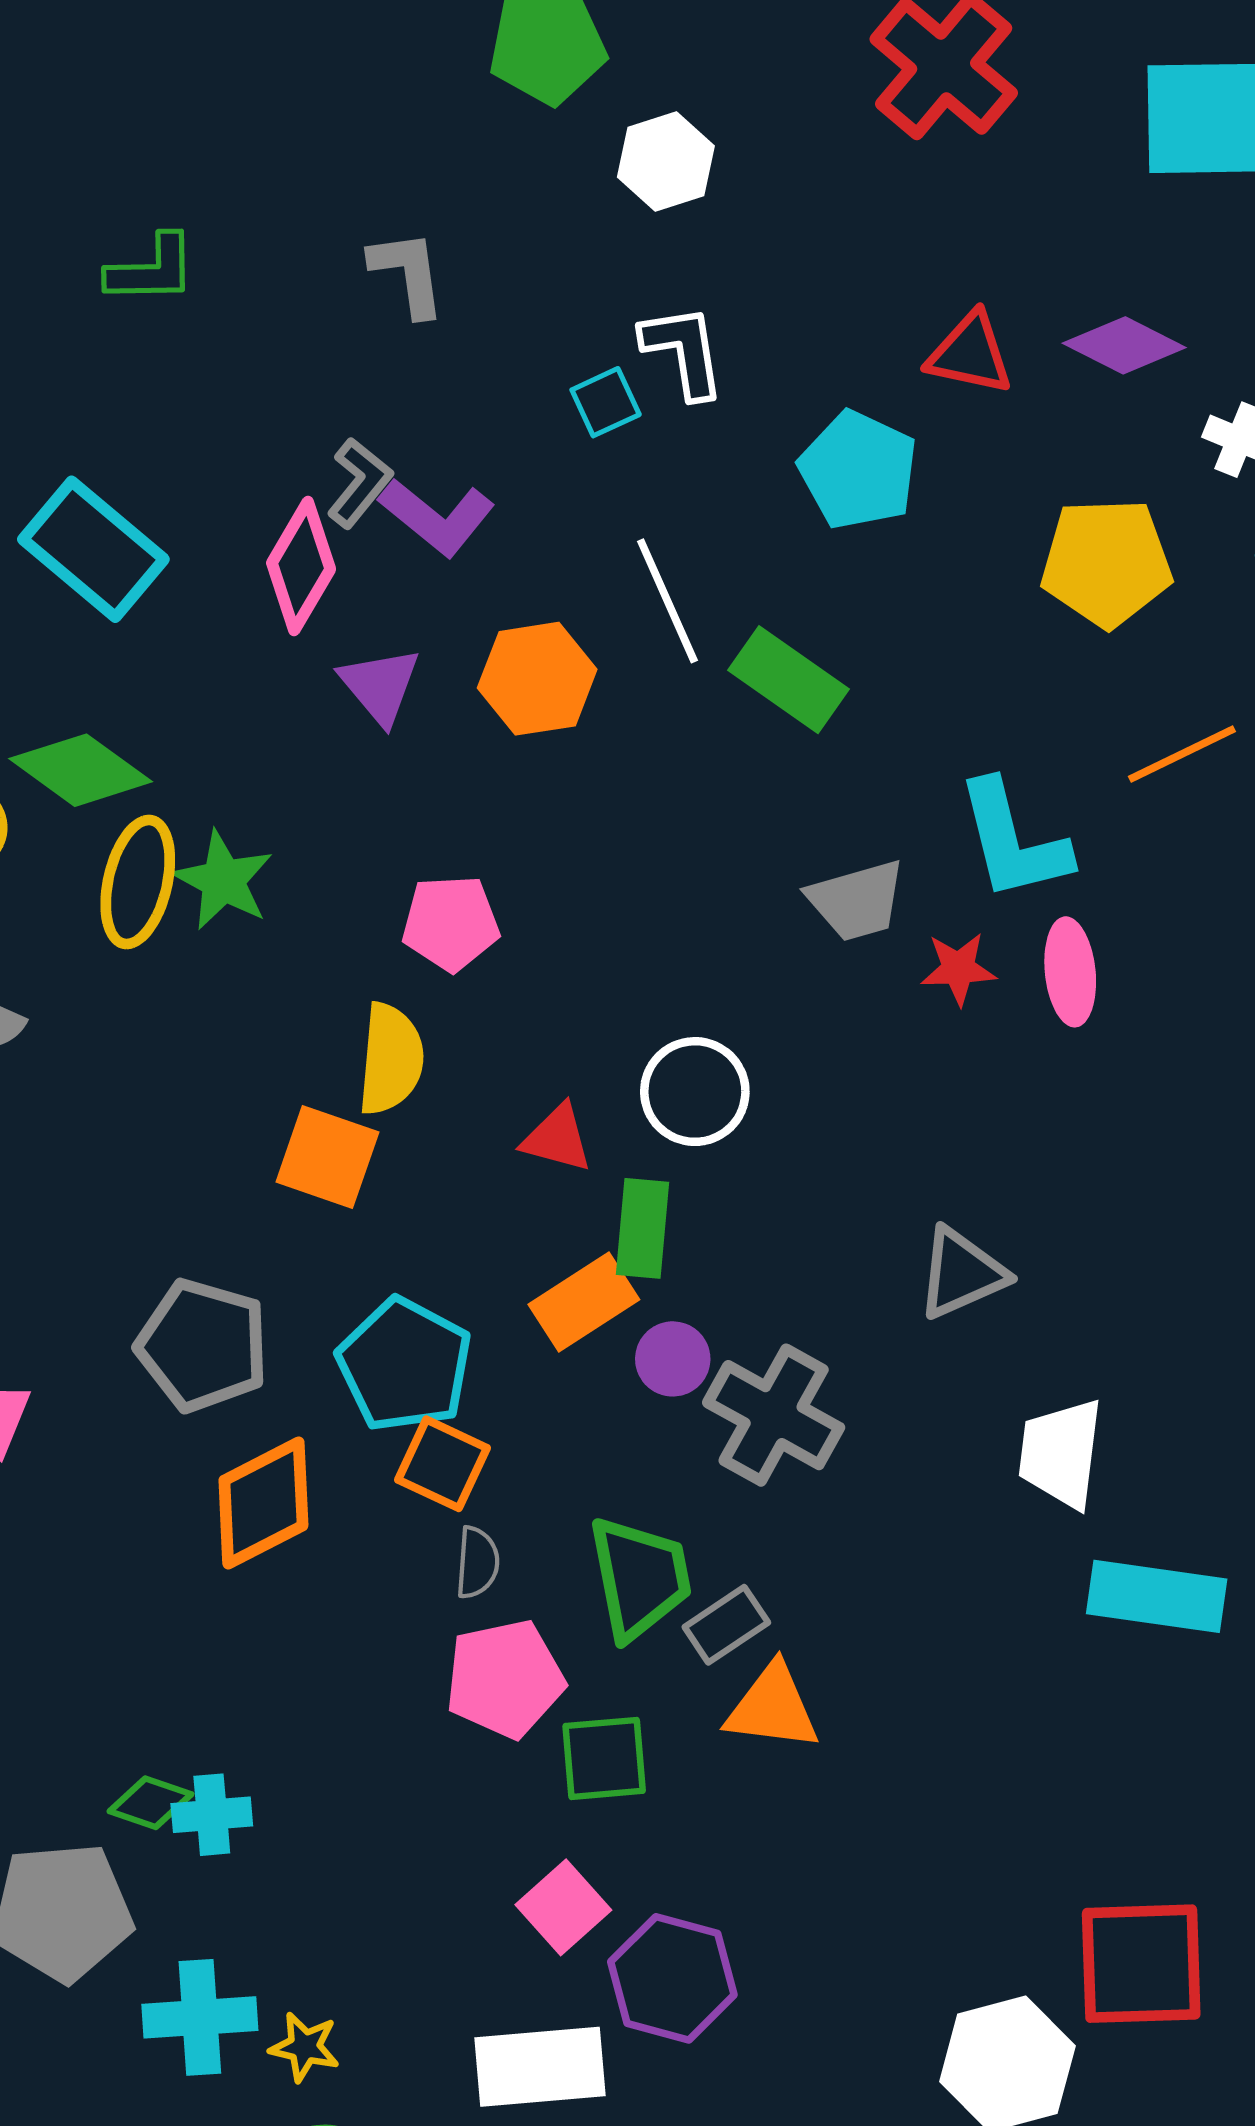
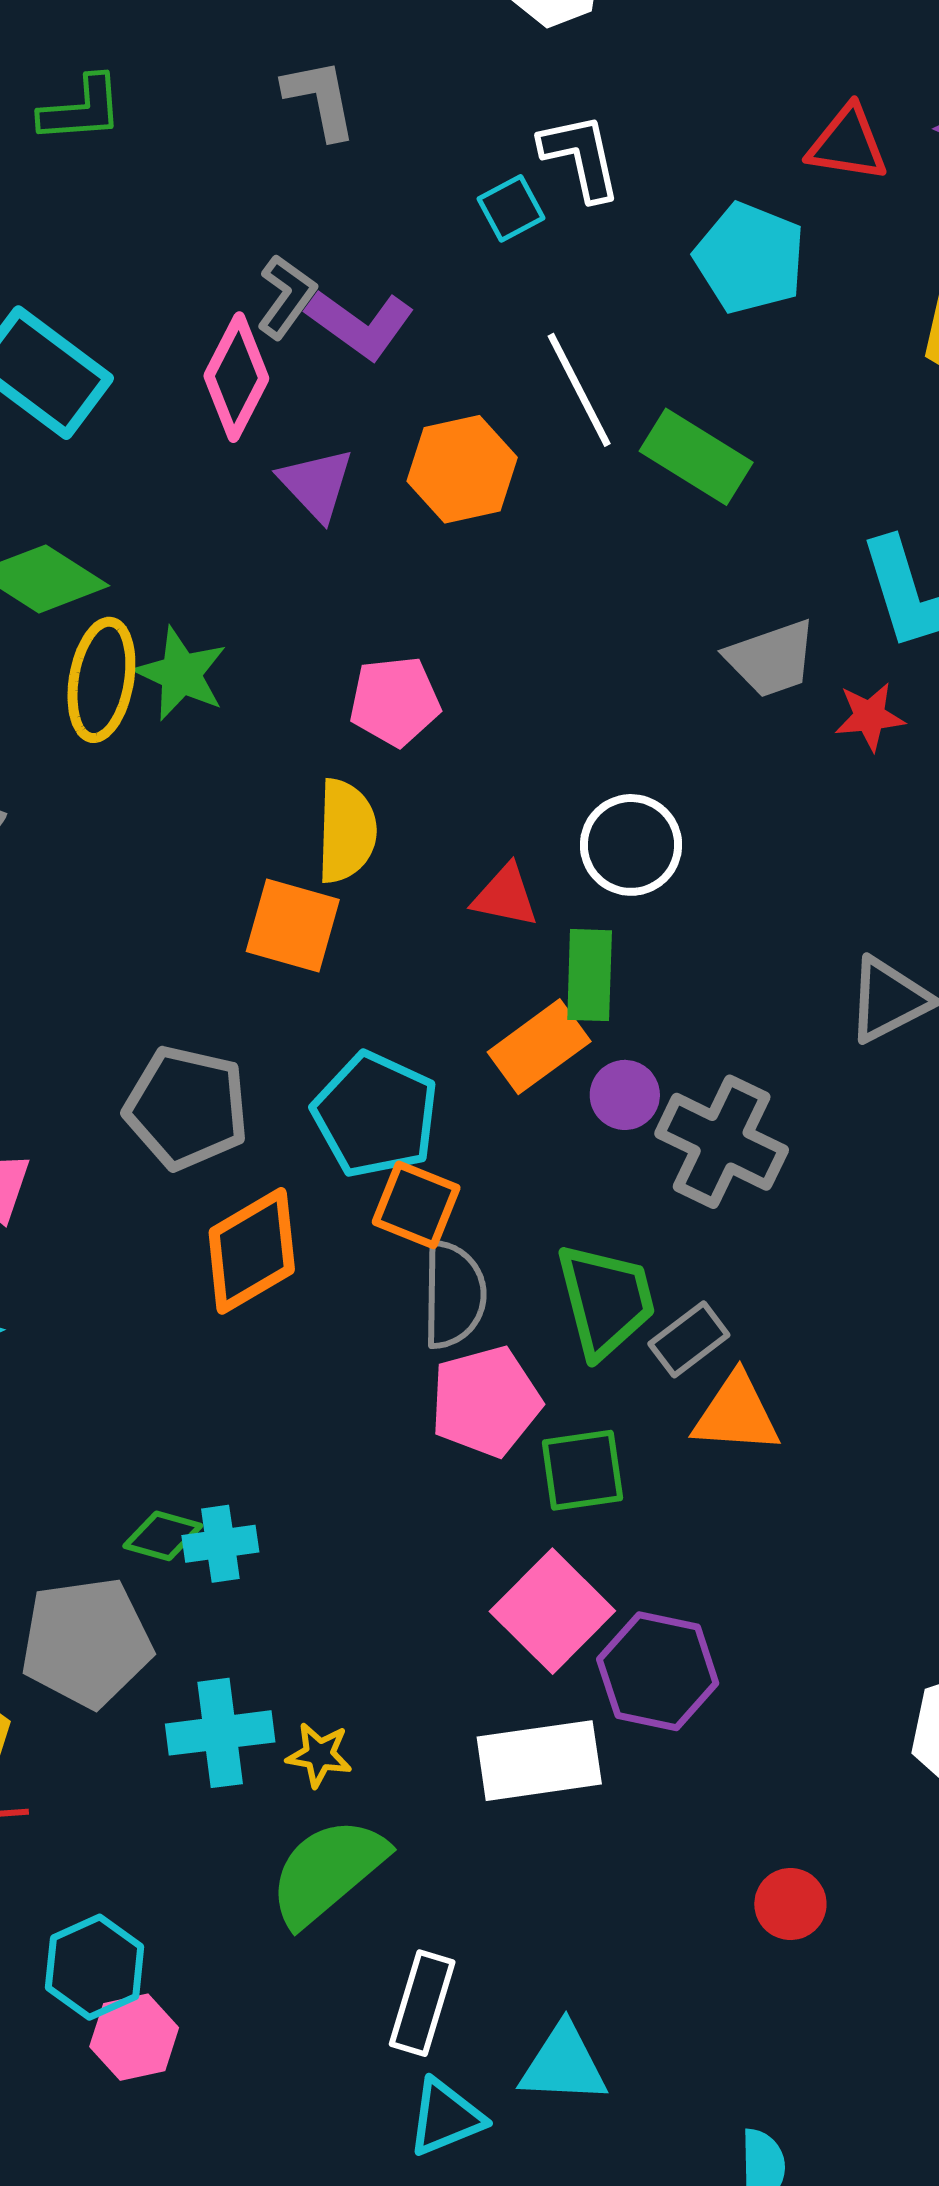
gray semicircle: (477, 1563) -> (454, 1295), size x1.6
pink square: (563, 1907) -> (552, 1611), size x1.4

